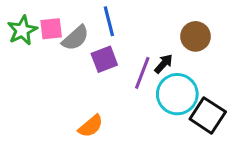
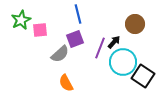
pink square: (51, 29) -> (40, 30), moved
gray semicircle: (75, 38) -> (60, 54), moved
orange semicircle: (91, 126) -> (66, 83), turned 102

